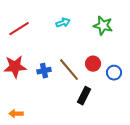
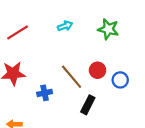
blue cross: (44, 71) -> (45, 93), moved

